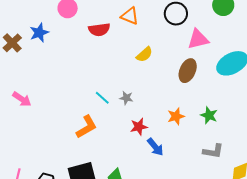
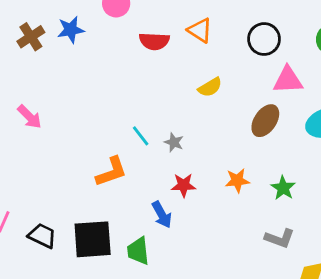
blue arrow: (155, 147) -> (162, 215), moved

